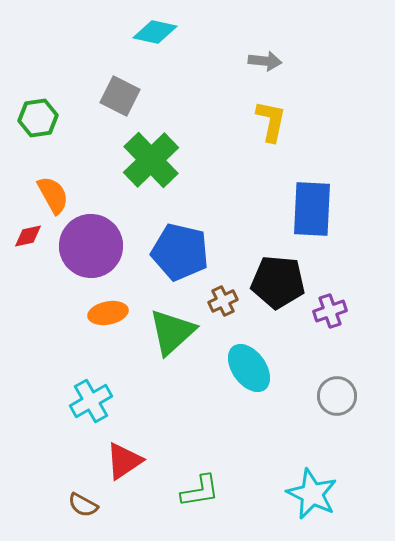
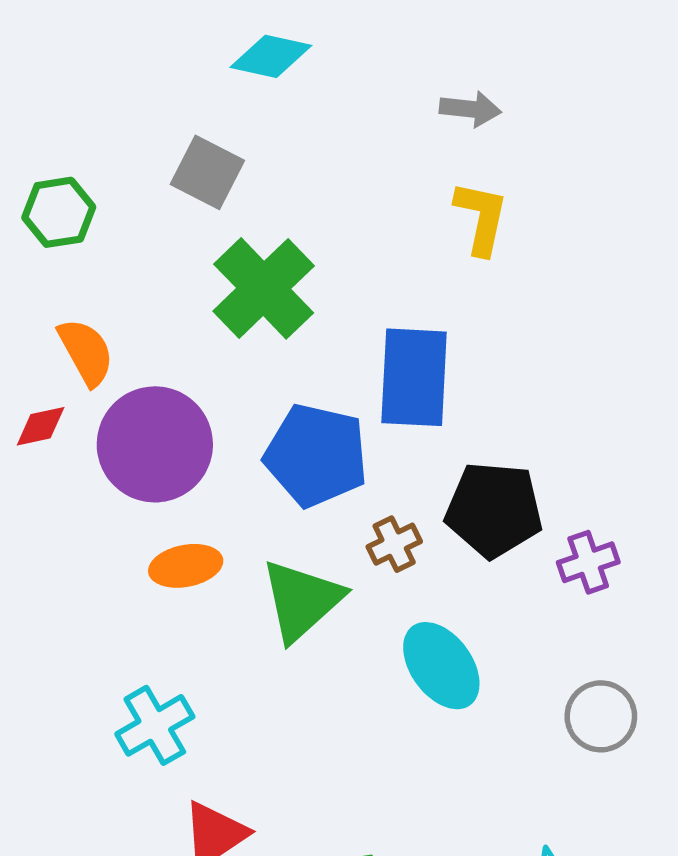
blue rectangle: (312, 209) -> (414, 377), moved

